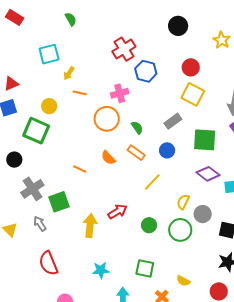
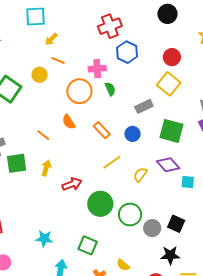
yellow circle: (49, 106) -> (40, 75), moved
green semicircle: (137, 128) -> (110, 89), moved
orange semicircle: (108, 158) -> (69, 122), moved
yellow semicircle: (183, 202) -> (140, 175), moved
gray circle: (203, 214) -> (152, 228), moved
green circle: (149, 225) -> (100, 204), size x1.6
yellow arrow: (90, 226) -> (46, 168), moved, size x0.7

